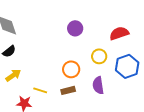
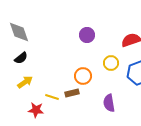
purple semicircle: (98, 85) -> (109, 103), moved
brown rectangle: (68, 90) -> (72, 93), moved

